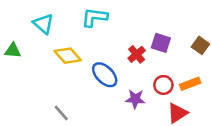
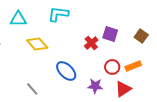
cyan triangle: (43, 24) -> (18, 19), turned -42
blue ellipse: (105, 75) -> (66, 71), moved
purple star: (135, 99) -> (95, 86), moved

